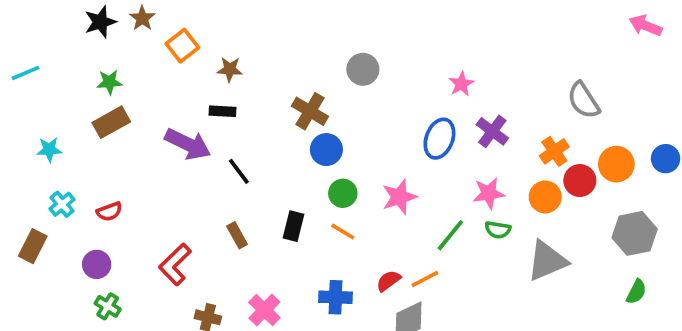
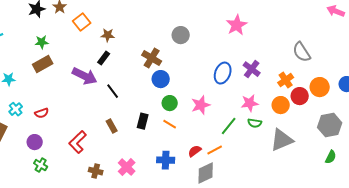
pink star: (461, 84) -> (237, 25), moved, size x1.5
black rectangle: (222, 111) -> (104, 58), turned -56

